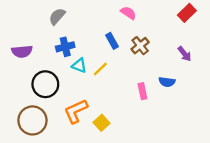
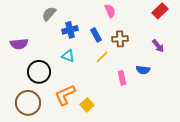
pink semicircle: (128, 13) -> (110, 11), turned 32
brown cross: (140, 46) -> (120, 39), turned 35
blue cross: (65, 47) -> (70, 30), moved
yellow line: (100, 69) -> (102, 57), moved

